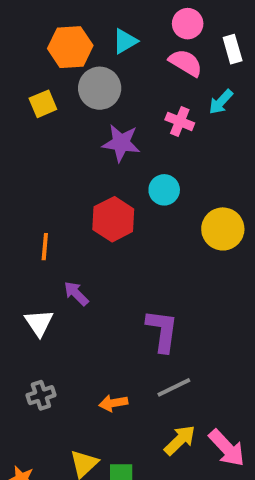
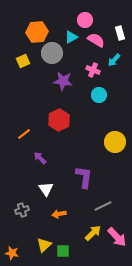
pink circle: (188, 24) -> (85, 20), moved
cyan triangle: (125, 41) -> (71, 37), moved
cyan circle: (164, 190) -> (99, 95), moved
yellow circle: (223, 229) -> (115, 142), moved
orange line: (45, 247) -> (24, 134), turned 48
white triangle: (39, 323) -> (46, 189), moved
gray line: (174, 387) -> (103, 206), moved

